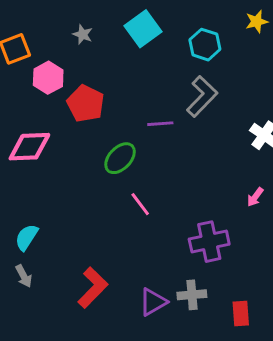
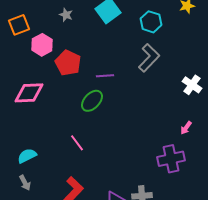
purple line: (160, 124) -> (105, 76), moved
pink line: (140, 204) -> (77, 143), moved
cyan semicircle: (27, 237) -> (27, 156), turned 30
purple cross: (209, 242) -> (171, 159), moved

